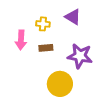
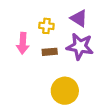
purple star: (80, 56) -> (80, 46), moved

